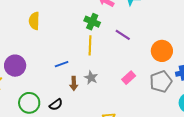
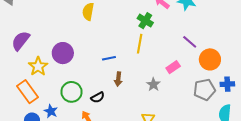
purple line: (123, 35) -> (190, 42), moved
gray star: (91, 78) -> (153, 84), moved
pink rectangle: (129, 78) -> (173, 67), moved

